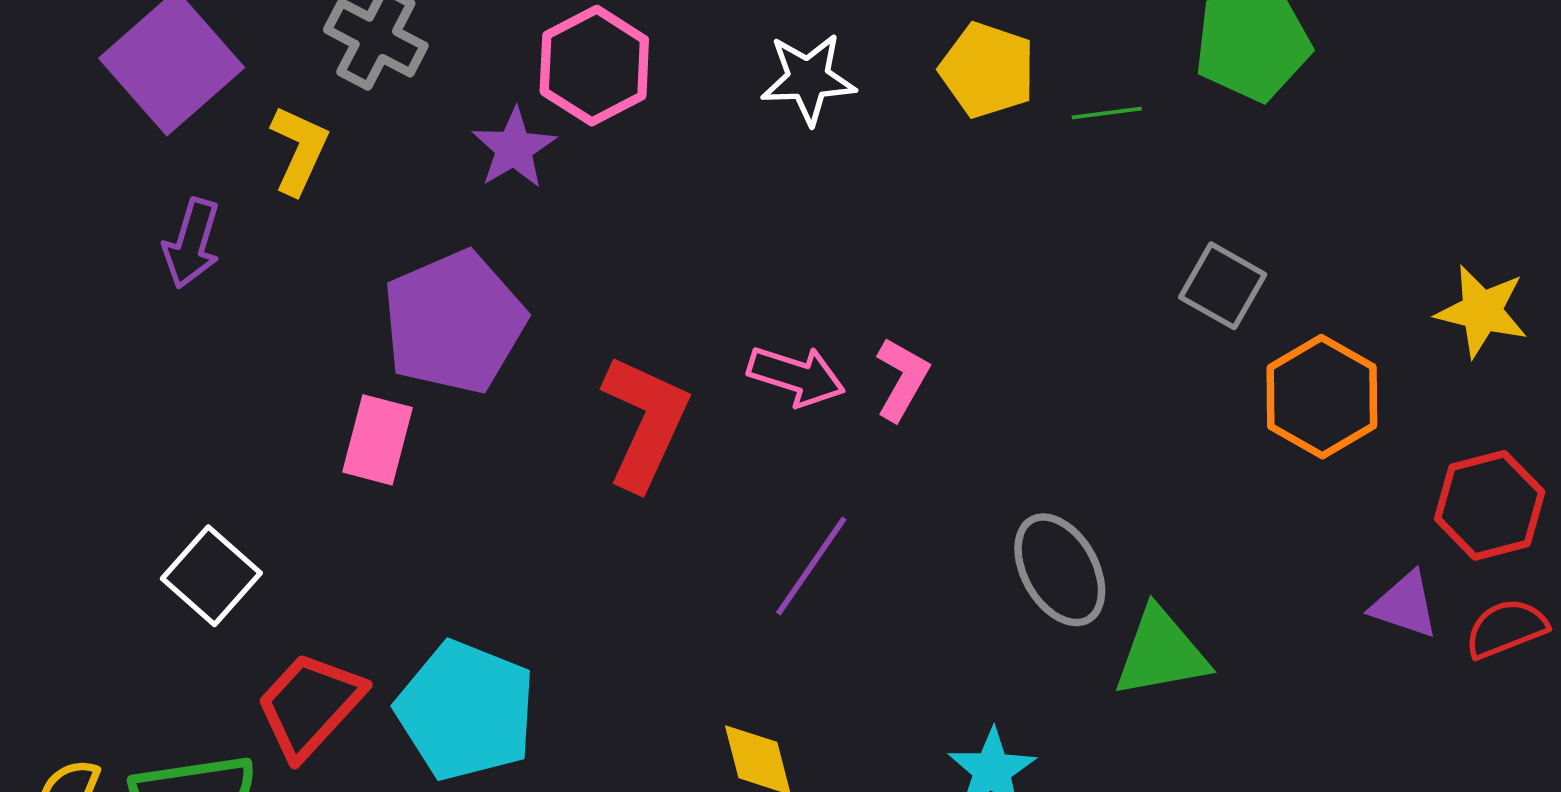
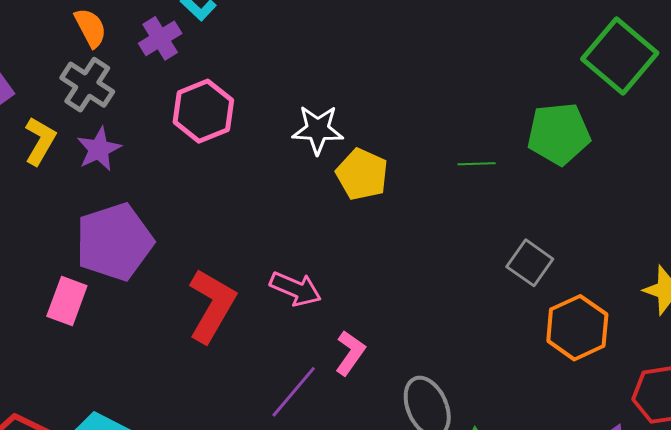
yellow pentagon: (987, 70) -> (362, 174), moved
purple star: (514, 148) -> (99, 149), moved
pink L-shape: (902, 379) -> (350, 353), moved

